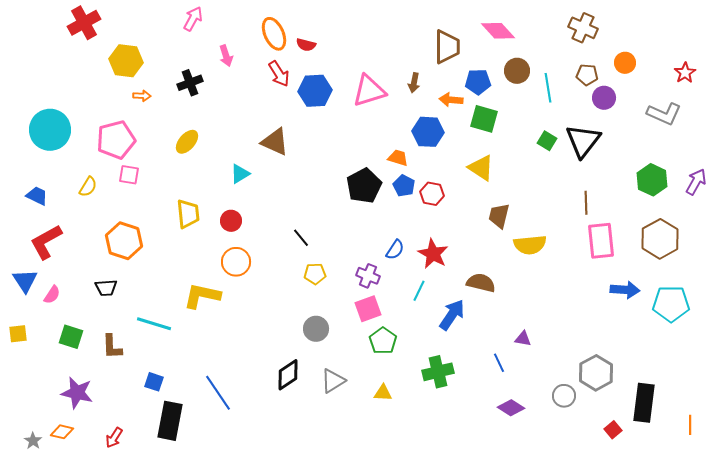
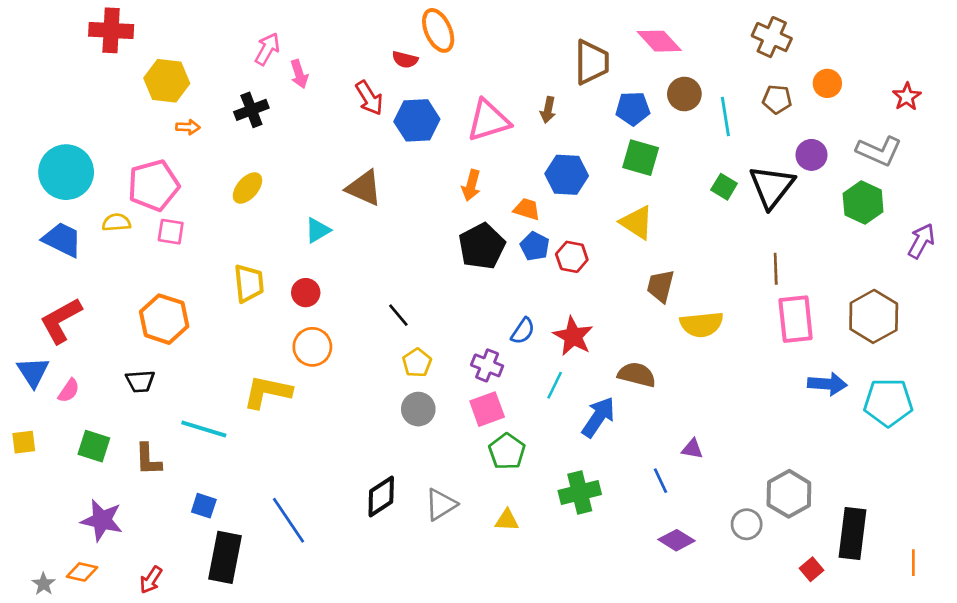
pink arrow: (193, 19) -> (267, 49), moved
red cross: (84, 23) -> (111, 30), turned 32
orange ellipse: (274, 34) -> (438, 30), moved
purple circle: (604, 98) -> (811, 155), moved
orange arrow: (451, 100) -> (471, 185), moved, turned -80
green hexagon: (652, 180) -> (863, 203), moved
yellow semicircle: (88, 187) -> (116, 222), moved, turned -125
blue trapezoid: (37, 196) -> (62, 240), moved, size x1.4
yellow pentagon: (315, 274) -> (417, 363), turned -30
gray circle: (316, 329) -> (418, 409), moved

